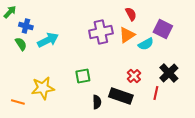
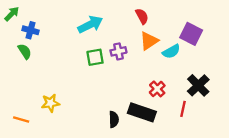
red semicircle: (131, 14) -> (142, 16), moved
purple cross: (101, 32) -> (118, 51), moved, size x0.6
cyan arrow: (48, 40) -> (90, 24), moved
green square: (83, 76) -> (95, 57), moved
yellow star: (43, 88) -> (50, 103), size x0.7

